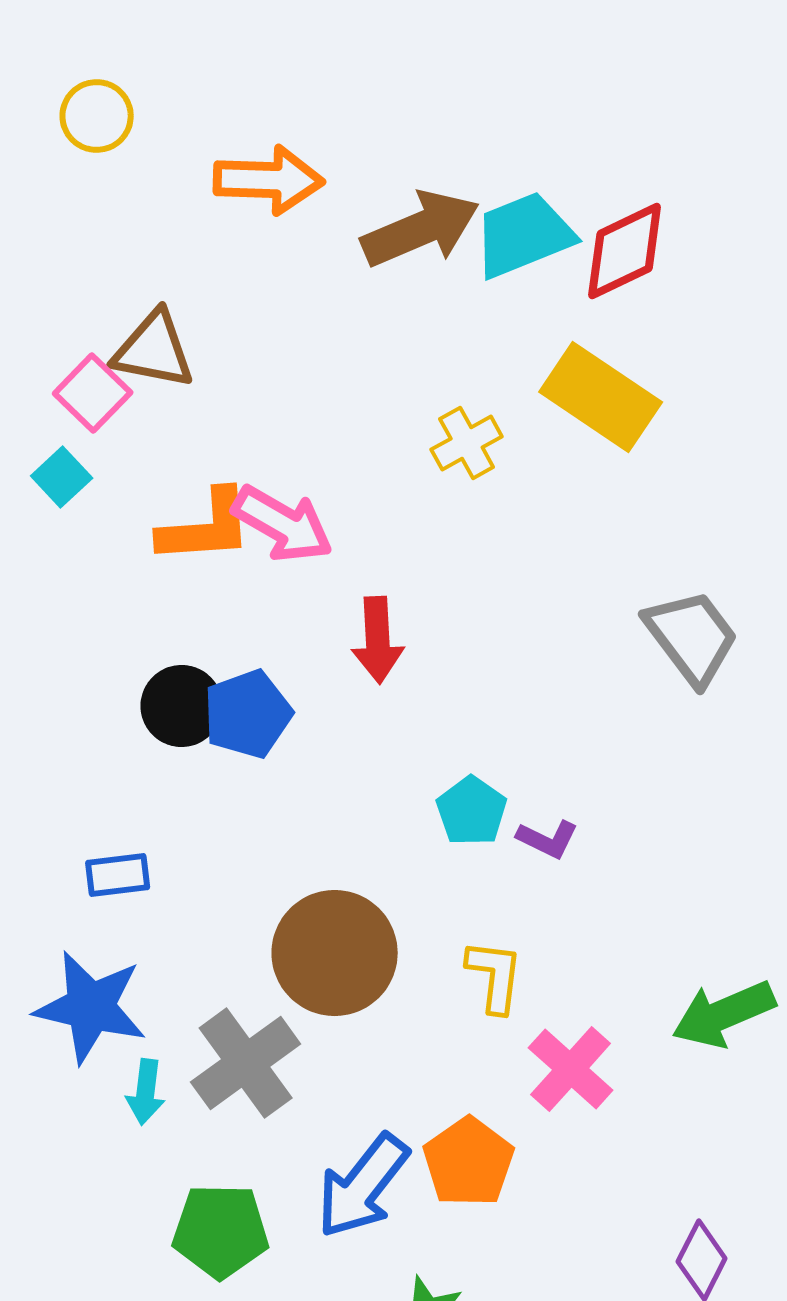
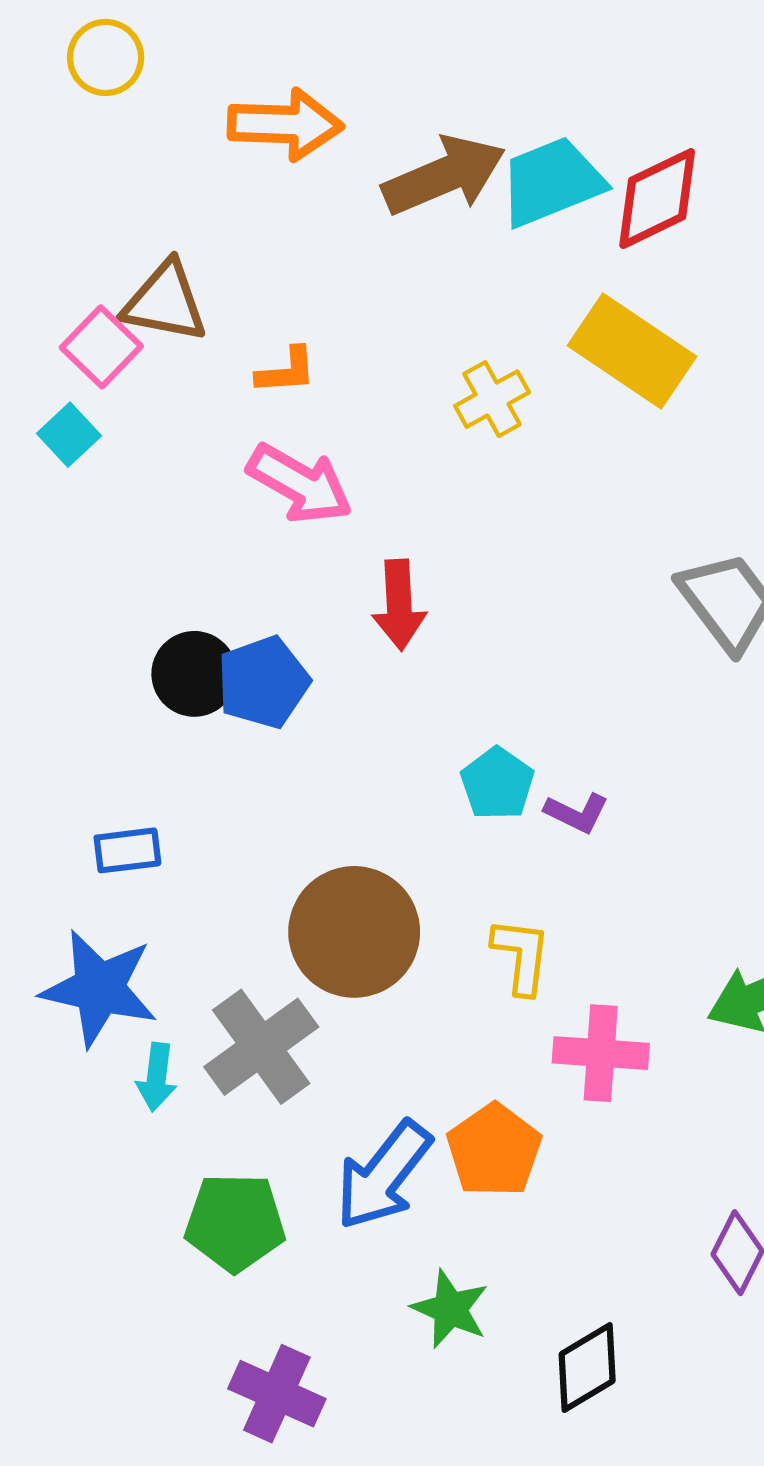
orange L-shape: (206, 527) -> (286, 371), moved, size x0.6
pink cross: (571, 1069) -> (601, 1053), turned -38

